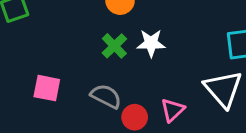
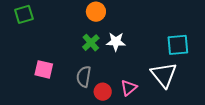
gray semicircle: (106, 96) -> (84, 77), turned -110

